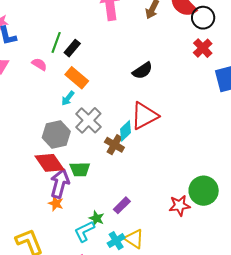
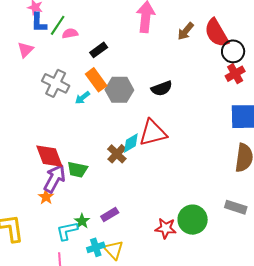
green line: (56, 42) -> (58, 25), moved
red cross: (203, 48) -> (235, 74), moved
pink semicircle: (39, 64) -> (70, 33), moved, turned -56
gray cross: (88, 120) -> (56, 83), moved, turned -32
gray hexagon: (56, 135) -> (119, 90), moved

